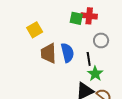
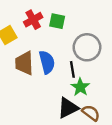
red cross: (89, 16) -> (33, 20), moved, turned -35
gray circle: (101, 40) -> (87, 47), size x1.5

